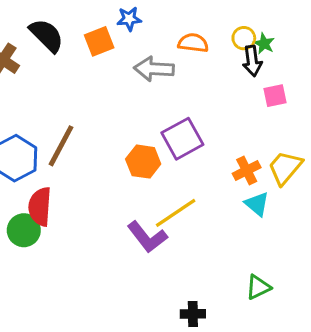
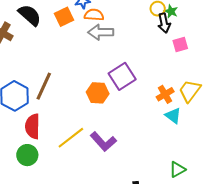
orange semicircle: (193, 43) -> (94, 15), moved
yellow line: (176, 213) -> (71, 138), moved
green circle: (24, 230) -> (27, 155), moved

